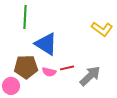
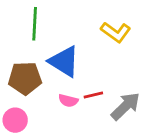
yellow L-shape: (102, 29) -> (116, 32), moved
brown pentagon: (26, 67) -> (25, 78), moved

